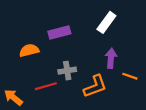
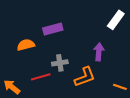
white rectangle: (106, 22) -> (116, 20), moved
orange line: (130, 76) -> (120, 87), moved

